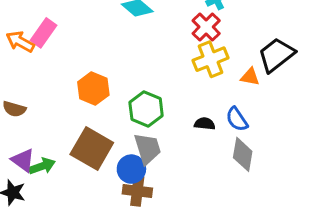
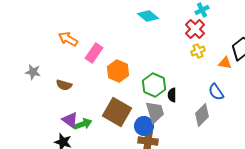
pink rectangle: (44, 33) -> (94, 53), moved
yellow cross: (210, 59) -> (198, 51), size x0.6
black semicircle: (205, 124) -> (172, 95), moved, turned -96
gray diamond: (243, 154) -> (202, 115), moved, turned 35

